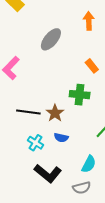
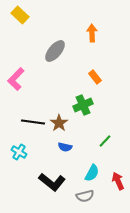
green cross: (80, 95) -> (83, 105), turned -30
cyan cross: (36, 143) -> (19, 152), moved

